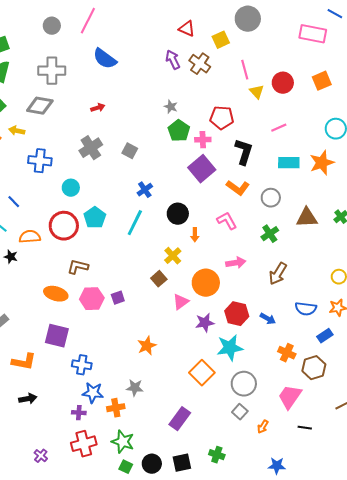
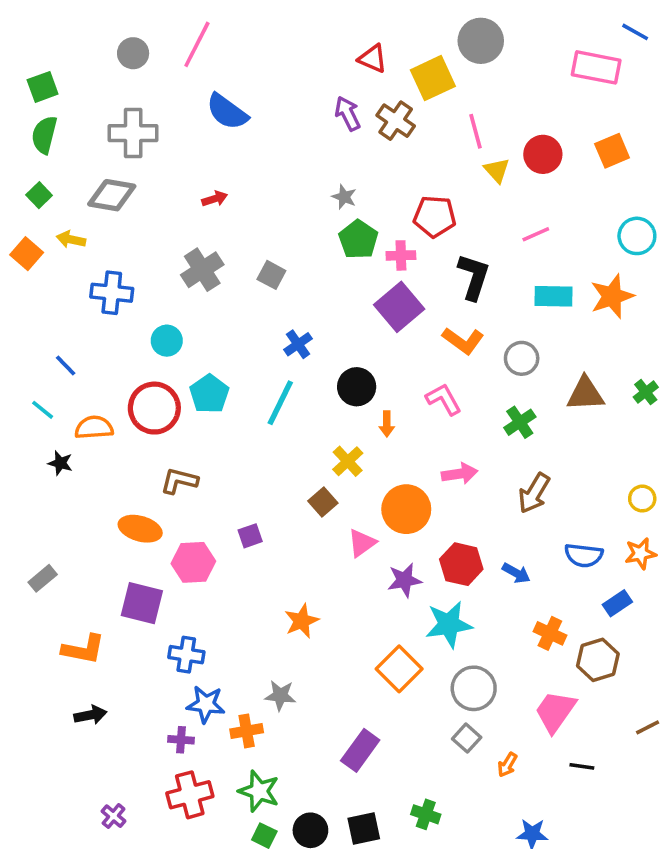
yellow square: (221, 40) -> (433, 78), size x1.4
pink hexagon: (92, 299) -> (193, 562), moved

